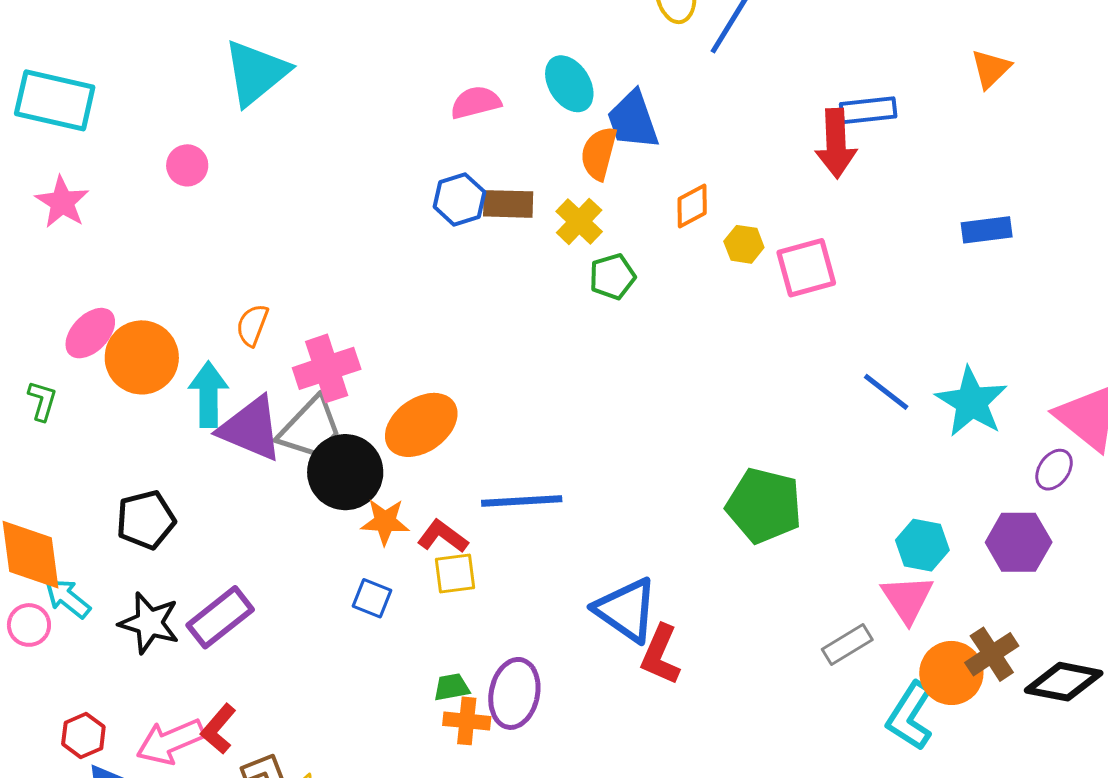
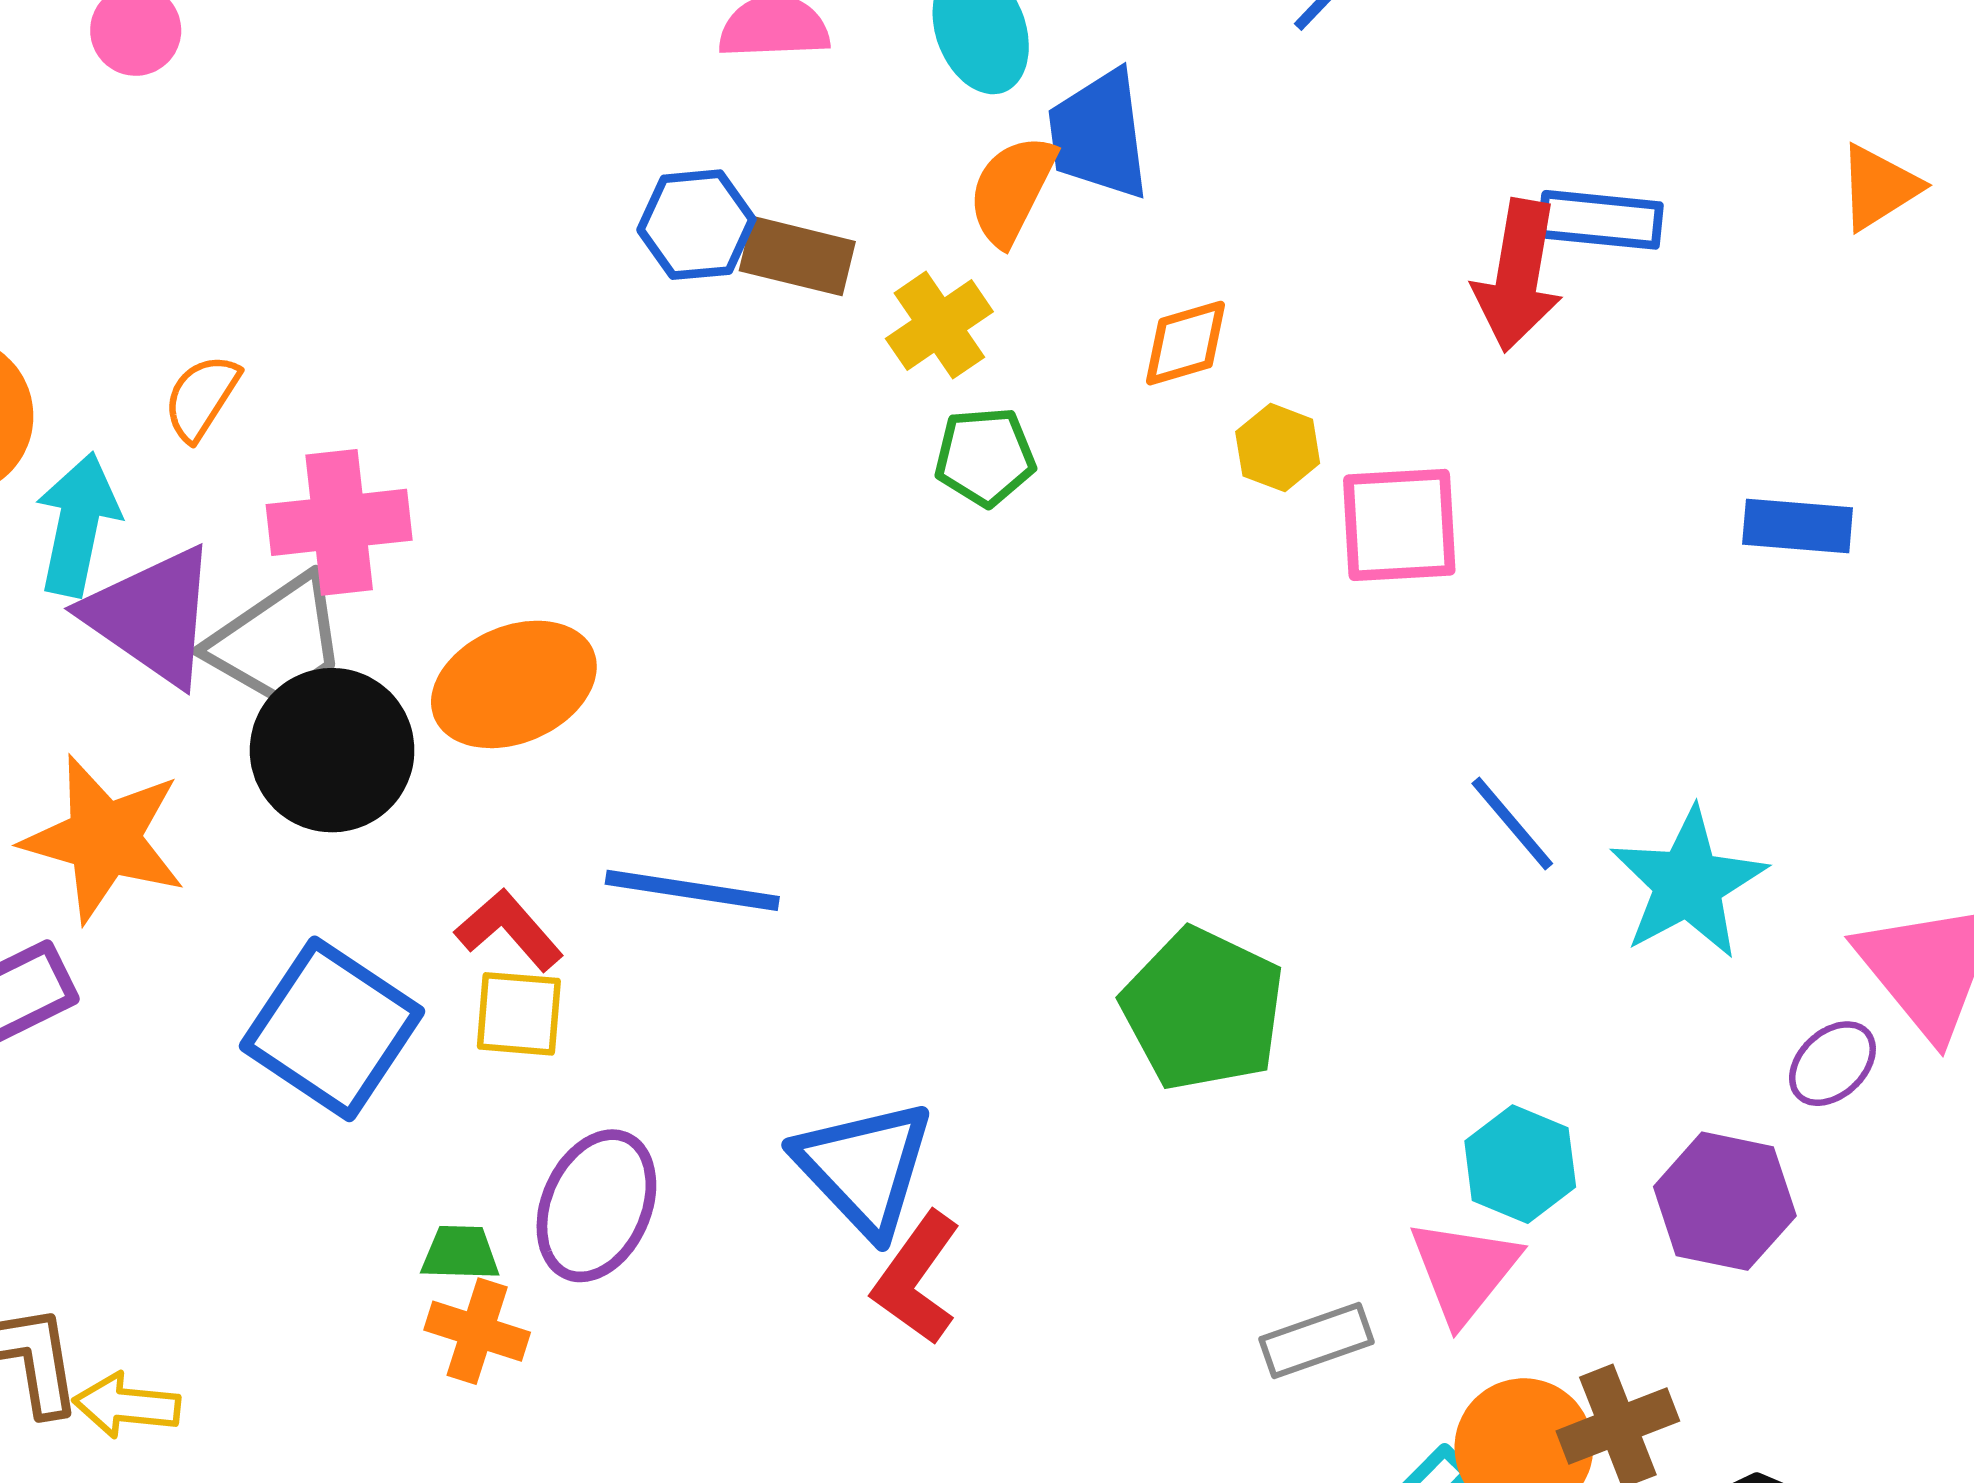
orange star: (385, 522) -> (104, 839), moved, size x1.6
blue square: (372, 598) -> (332, 1029), size x2.0
purple ellipse: (514, 693) -> (596, 1206), moved

